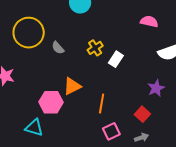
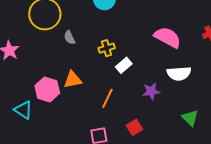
pink semicircle: (149, 21) -> (168, 37), size x1.5
purple star: (156, 88) -> (151, 91), moved
orange line: (102, 103) -> (107, 98), moved

